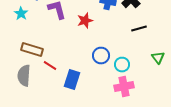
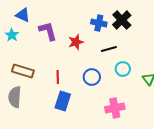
black line: (139, 29) -> (109, 49), moved
cyan circle: (122, 65) -> (123, 69), moved
red line: (50, 66) -> (58, 77), moved, turned 56

